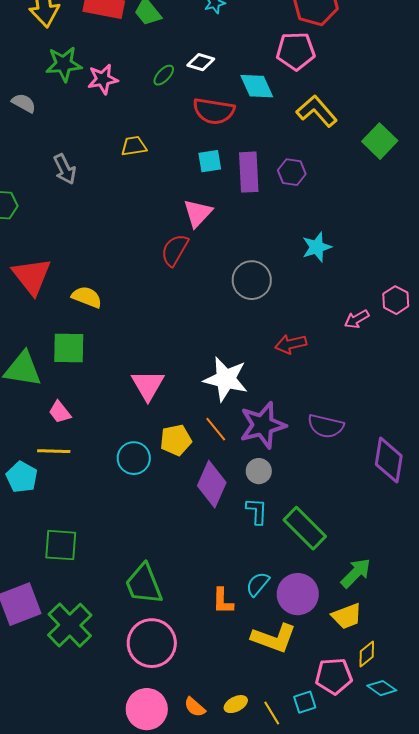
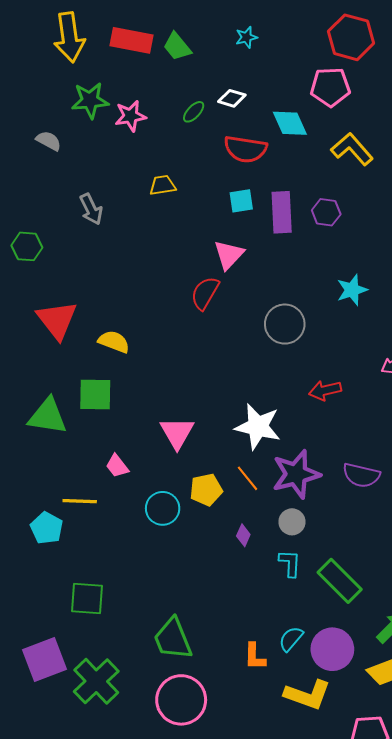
pink trapezoid: (60, 412) -> (117, 466), moved
purple diamond: (212, 484) -> (243, 535), size x0.5

